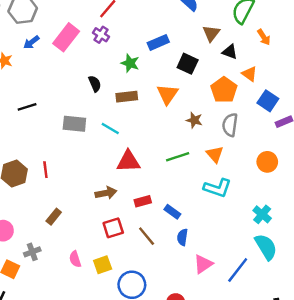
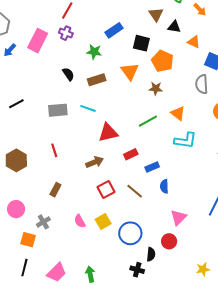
orange pentagon: (224, 90) -> (162, 61), moved
gray semicircle: (230, 125) -> (202, 84), moved
red line: (45, 170) -> (54, 150), moved
red rectangle: (143, 201) -> (131, 154), moved
blue rectangle: (172, 212) -> (152, 167), turned -48
pink triangle: (203, 264) -> (178, 218), moved

